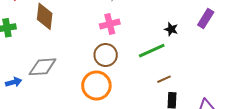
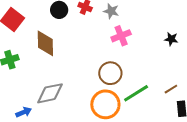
pink cross: (110, 24) -> (121, 36), moved
green line: (152, 51) -> (136, 93), moved

